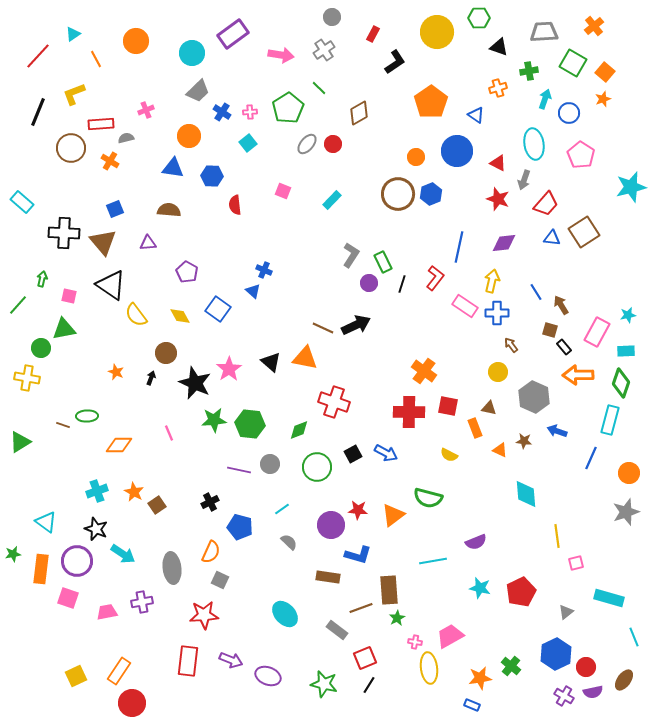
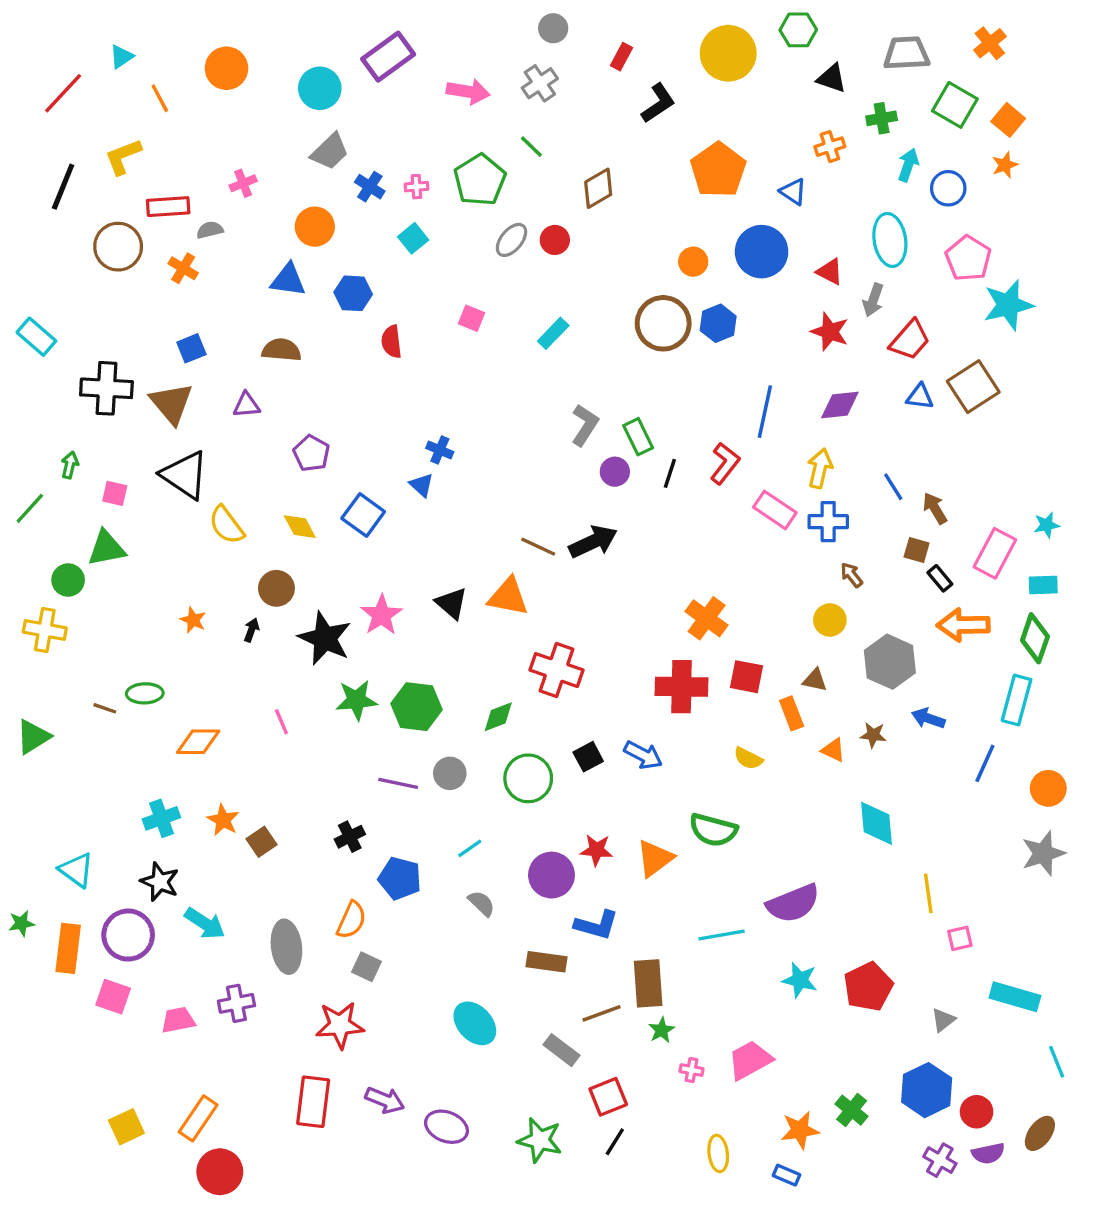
cyan star: (631, 187) -> (1008, 305), moved
purple semicircle: (476, 542) -> (793, 903), size x1.5
yellow ellipse: (429, 668) -> (718, 1153), moved, size x0.7

